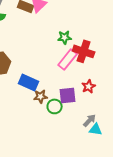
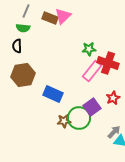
purple square: (68, 95) -> (92, 107), turned -30
brown star: (41, 96) -> (64, 121), moved
green circle: (55, 106) -> (79, 118), size x1.5

